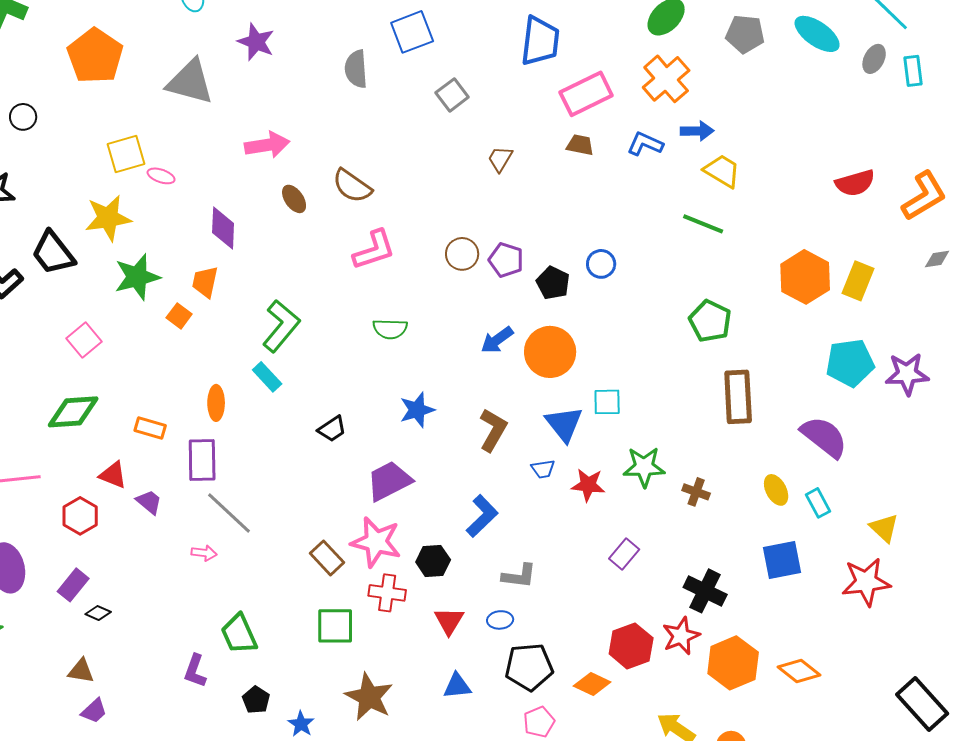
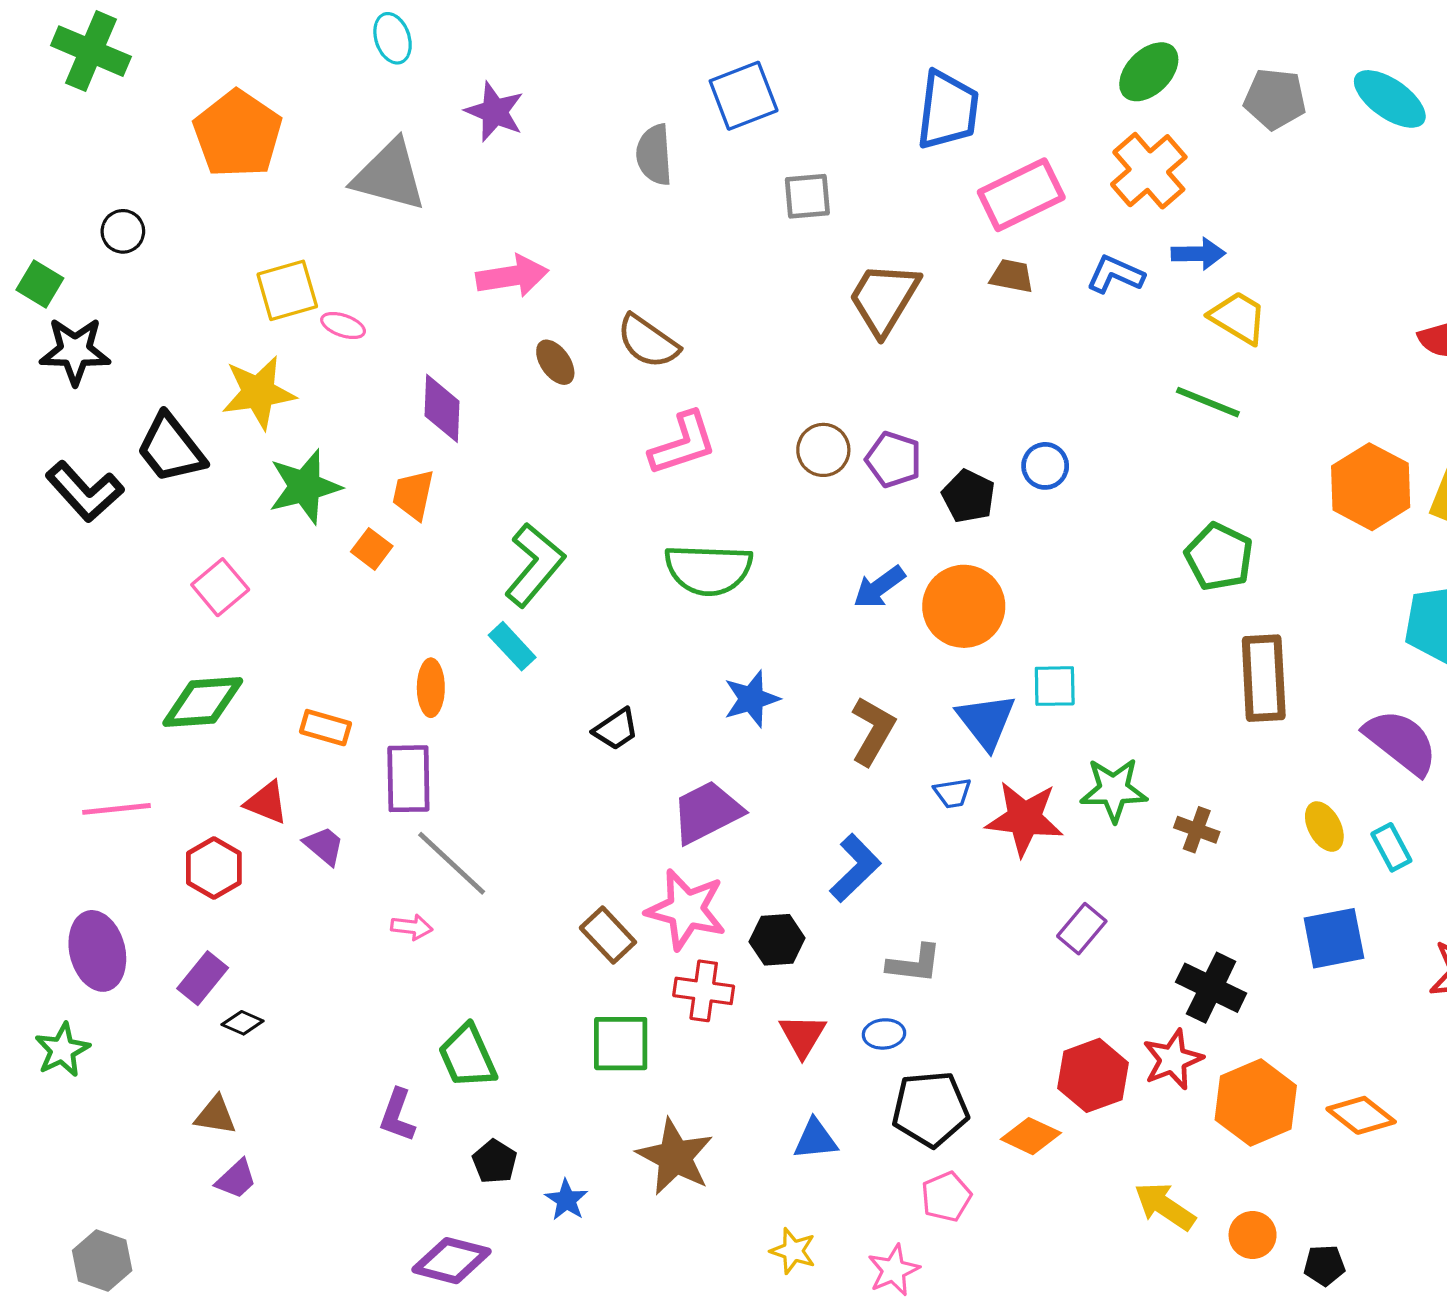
gray square: (452, 95) -> (807, 196), turned 32
brown trapezoid: (500, 159) -> (884, 298), size x1.8
green semicircle: (390, 329) -> (708, 570), size x1.6
red star: (588, 485) -> (1024, 819), size x1.4

